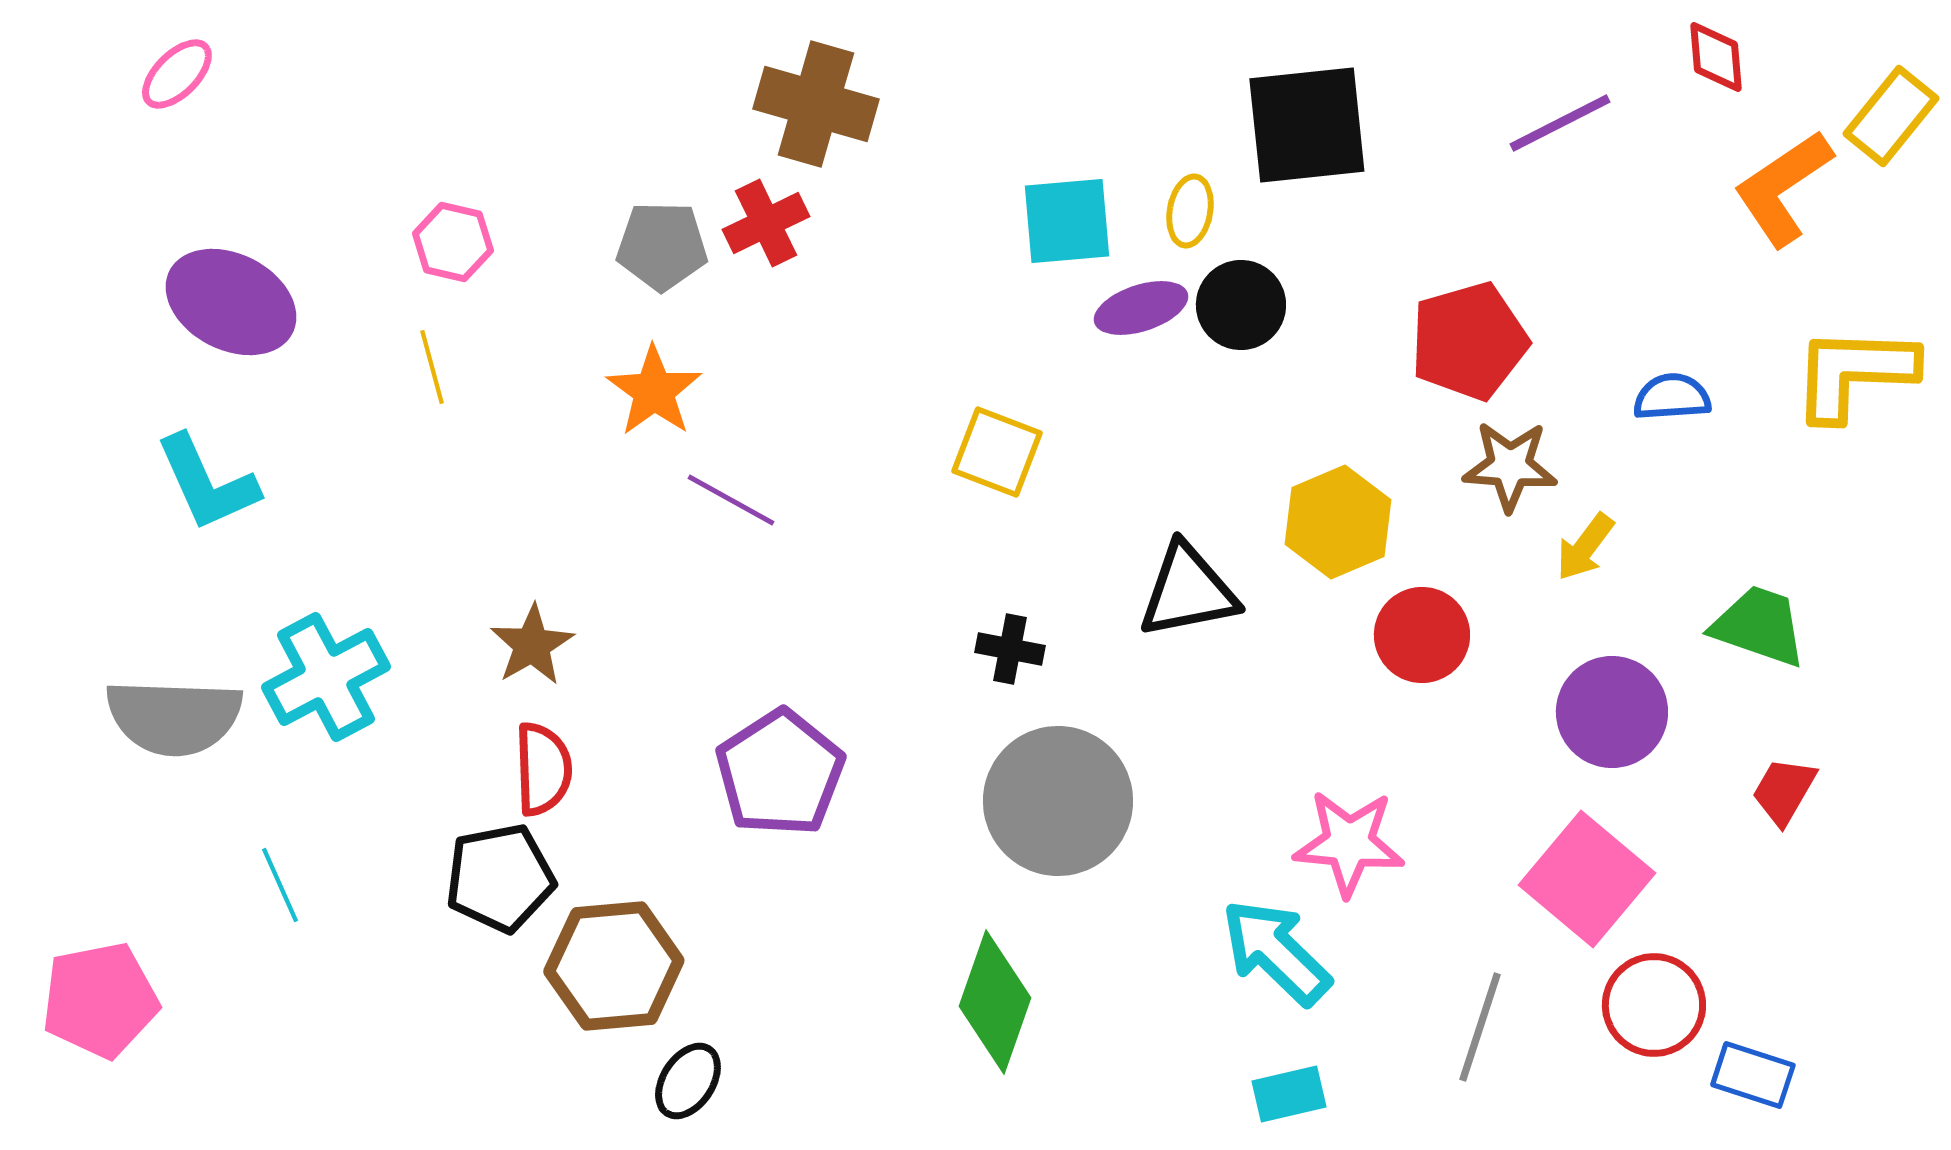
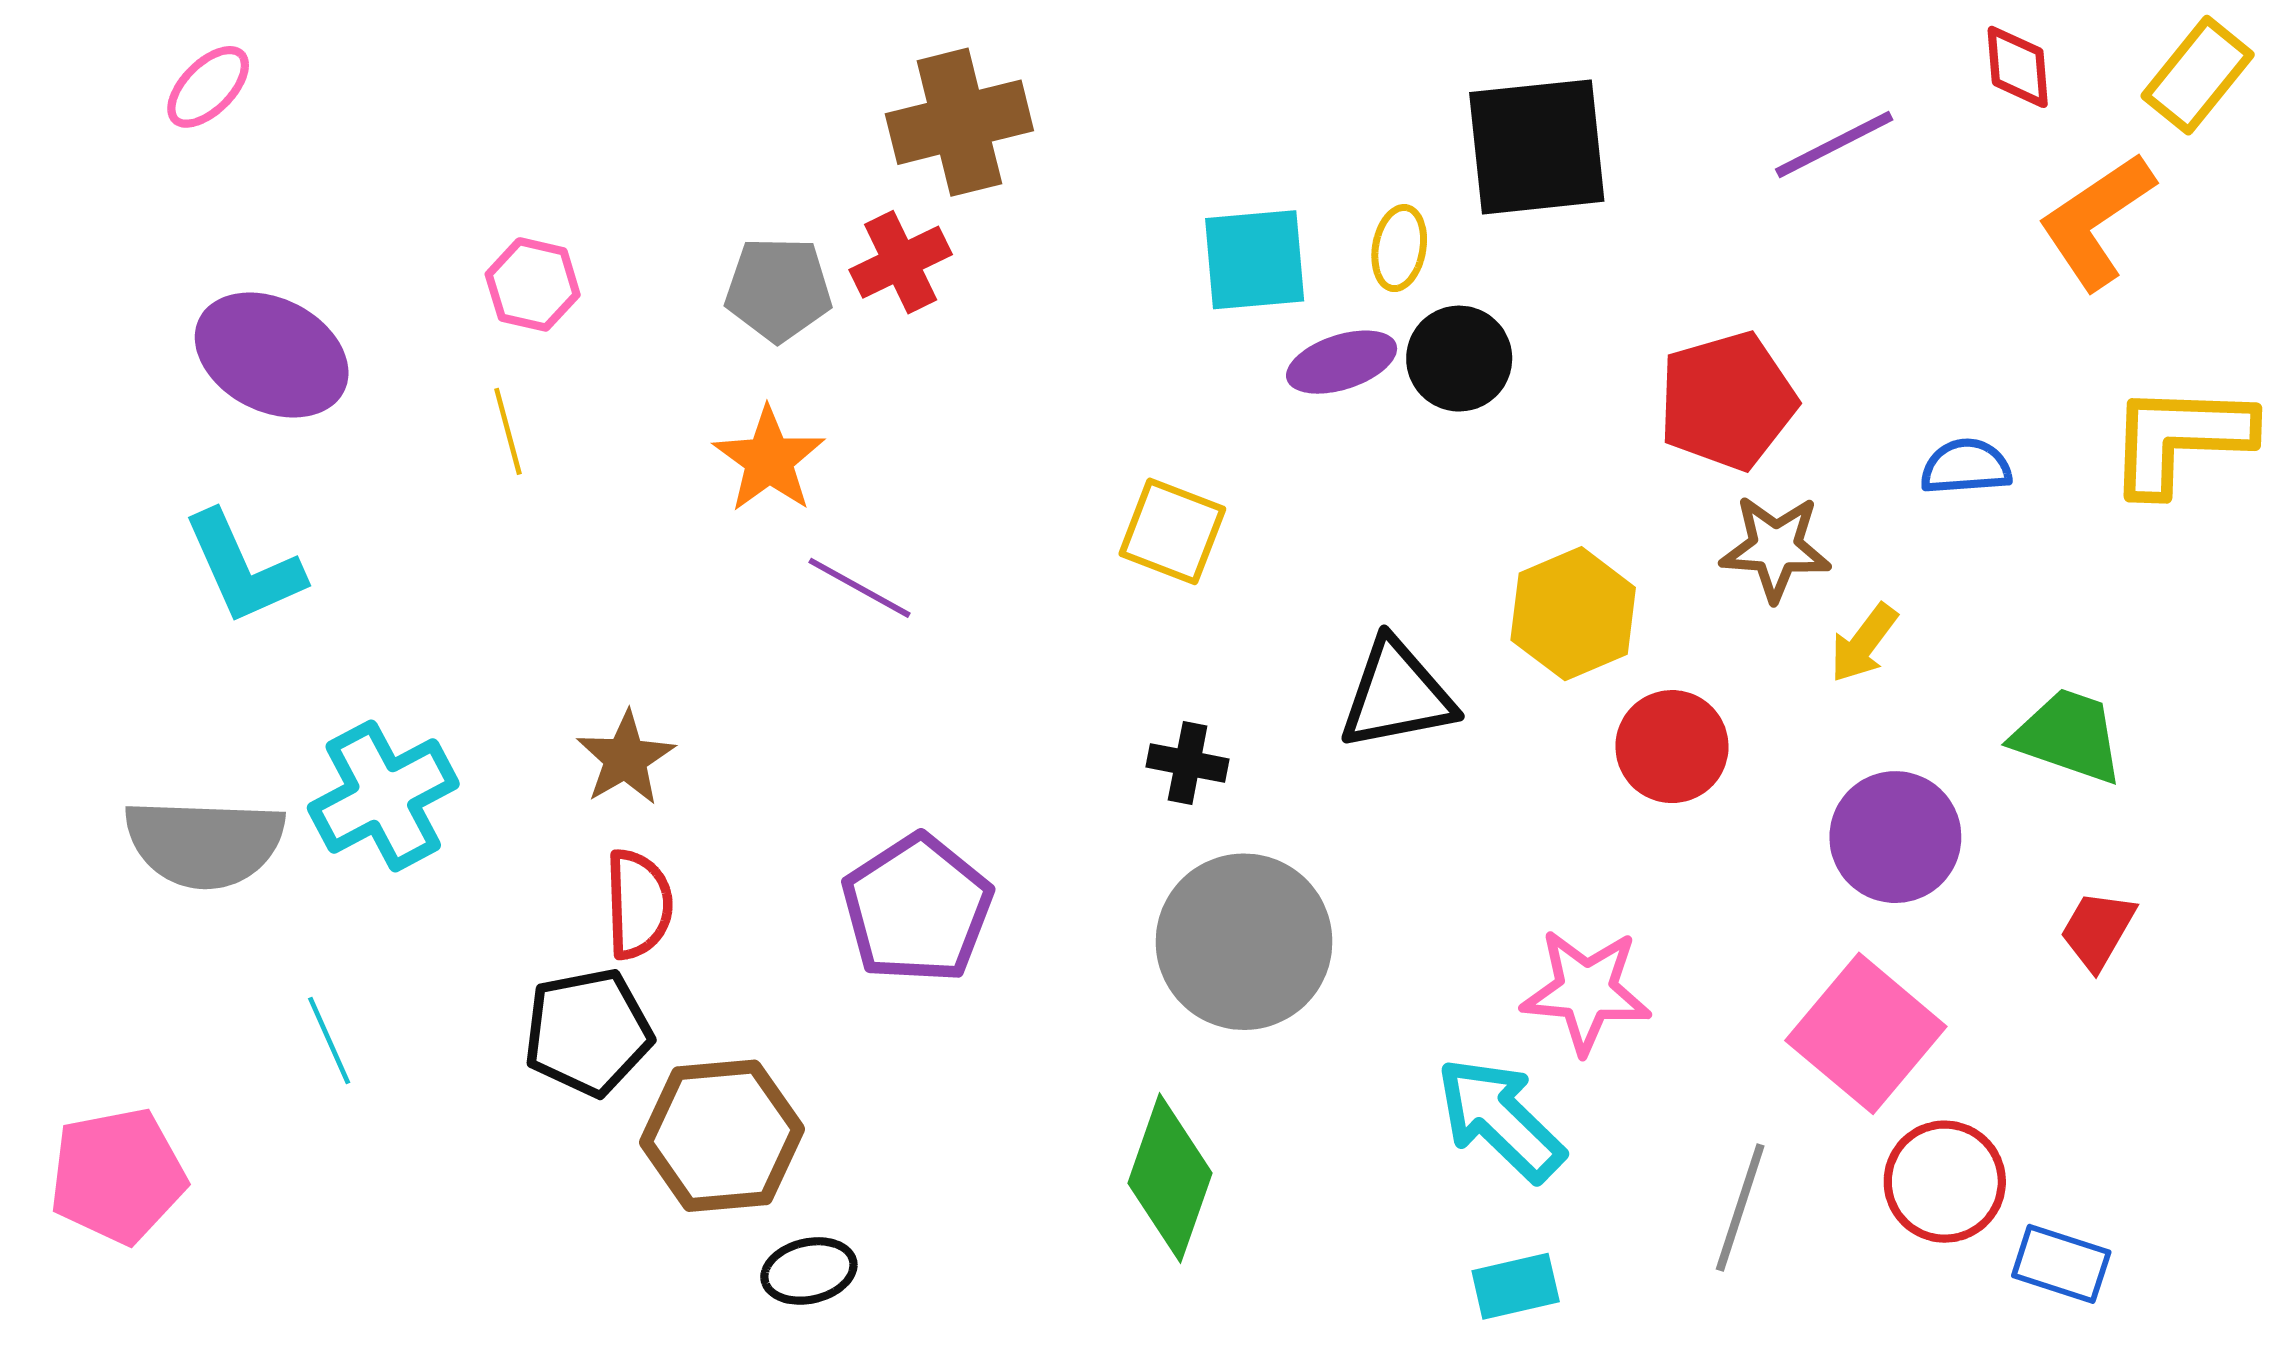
brown cross: (816, 104) -> (959, 122), turned -30
yellow rectangle: (1891, 116) -> (2198, 75), moved
black ellipse: (688, 1081) -> (809, 1271), turned 44

